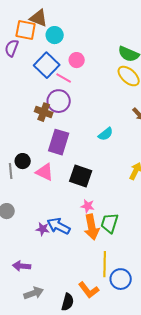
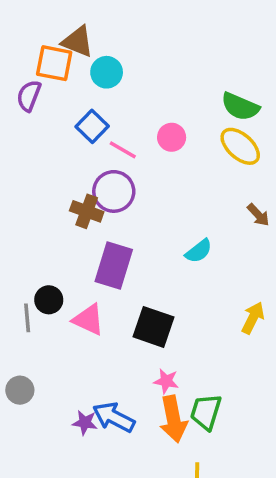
pink circle: (77, 60) -> (172, 137), moved
blue square: (47, 65) -> (92, 126), size x0.7

